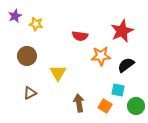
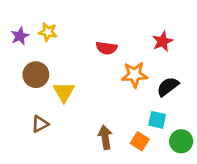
purple star: (15, 16) -> (20, 36), moved
red star: (122, 31) -> (162, 41), size x0.7
yellow triangle: (58, 73) -> (64, 92), moved

